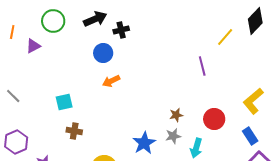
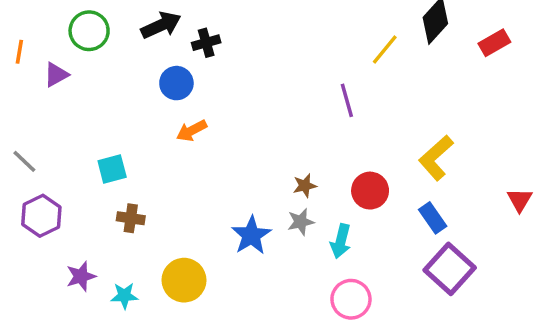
purple hexagon: (16, 142) -> (41, 216), moved

